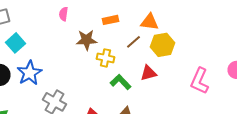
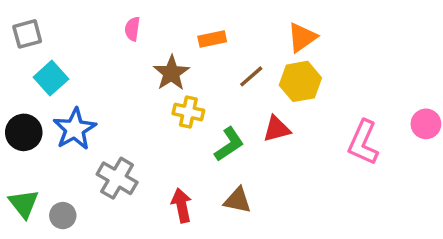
orange triangle: (150, 22) -> (302, 37), moved, turned -42
brown star: (86, 40) -> (171, 73), turned -30
yellow cross: (106, 58) -> (188, 112), moved
green L-shape: (120, 82) -> (229, 144), turned 100

